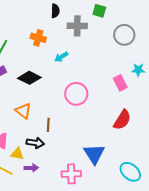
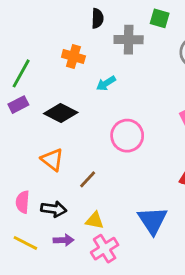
brown line: (48, 125) -> (88, 179), turned 40
black arrow: (35, 143) -> (54, 209), moved
yellow triangle: (17, 154) -> (95, 220), moved
pink cross: (71, 174) -> (105, 249), moved, turned -30

